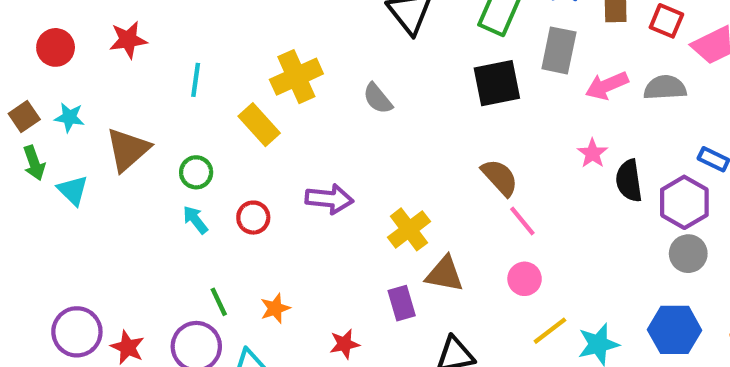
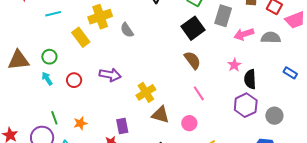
cyan line: (196, 80) -> (53, 14), turned 63
black square: (497, 83) -> (193, 28), turned -30
gray semicircle: (378, 98) -> (127, 30), moved
brown triangle: (128, 150) -> (18, 60), moved, turned 30
brown semicircle: (500, 177) -> (192, 60), moved
purple hexagon: (684, 202) -> (246, 105), moved
pink circle: (525, 279) -> (189, 123), moved
purple rectangle: (402, 303) -> (122, 126), moved

